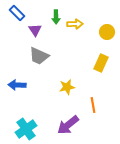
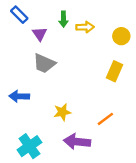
yellow star: (67, 87) -> (62, 112), moved
orange line: (93, 105) -> (105, 119), turned 63
purple arrow: (68, 125) -> (77, 142), turned 45

